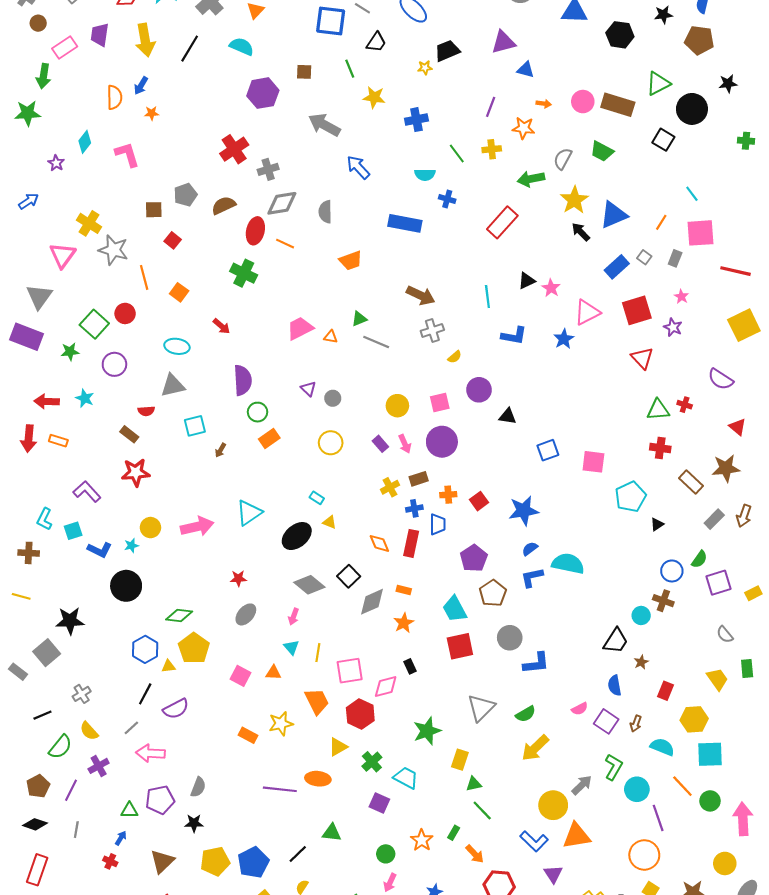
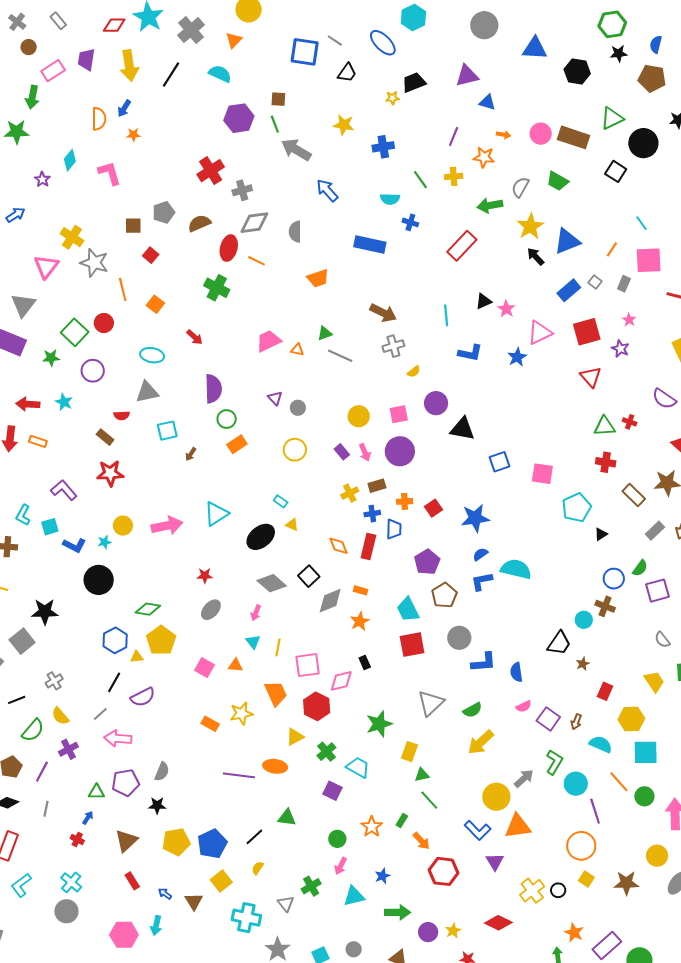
green line: (350, 69) -> (275, 124), moved
black triangle: (508, 416) -> (462, 429), size x1.5
blue semicircle: (615, 685) -> (516, 672), moved

